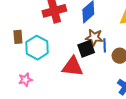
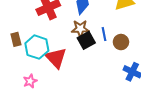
brown star: (94, 37) -> (80, 29), moved
red triangle: (73, 67) -> (56, 58), moved, turned 50

